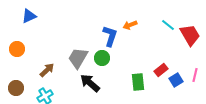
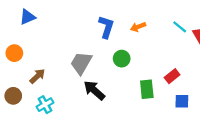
blue L-shape: (110, 36) -> (106, 27), moved
green circle: (102, 58) -> (122, 59), moved
brown arrow: (47, 70) -> (37, 76), moved
blue square: (176, 80) -> (182, 101), moved, turned 32

